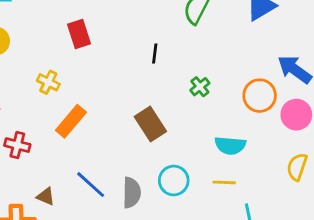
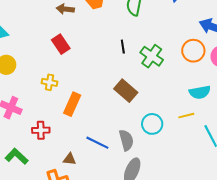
black line: (155, 54) -> (123, 47), moved
green cross: (200, 87) -> (152, 56), size x1.6
cyan semicircle: (230, 146) -> (200, 92), moved

